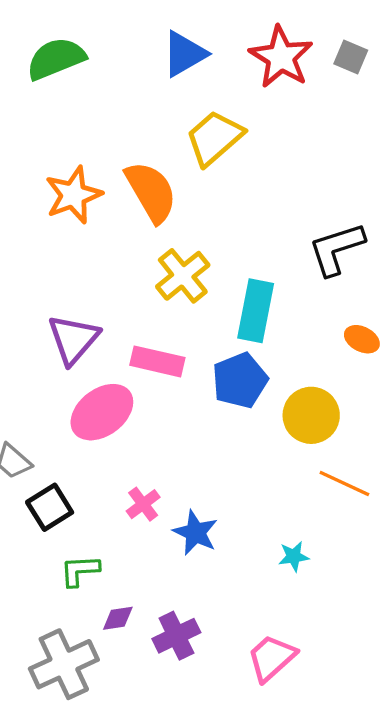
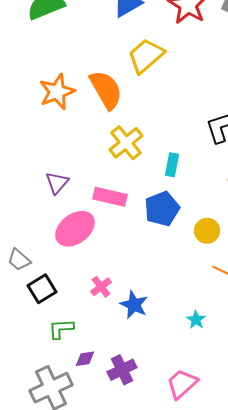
cyan rectangle: (256, 311) -> (172, 165), size x0.6
purple triangle: (73, 339) -> (57, 183), size x0.7
yellow circle: (311, 415) -> (207, 231), size x0.7
cyan star: (294, 556) -> (196, 320), turned -30

